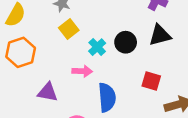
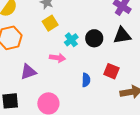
purple triangle: (48, 92) -> (28, 72), turned -36
blue semicircle: (107, 97) -> (86, 80), moved, size x0.6

